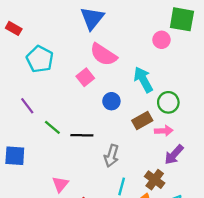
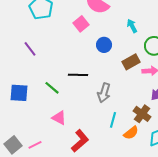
cyan arrow: (143, 80) -> (132, 26), size x0.6
green line: (52, 127) -> (52, 88), moved
pink triangle: (60, 184) -> (59, 118), turned -42

